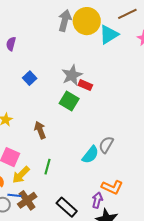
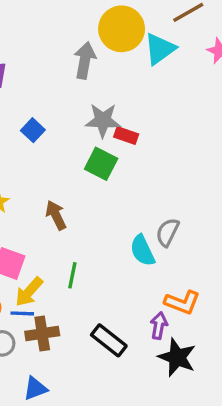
gray arrow: (65, 21) -> (85, 60), moved
gray star: (72, 75) -> (103, 120), turned 30
cyan semicircle: (90, 155) -> (142, 251), turned 120
blue line: (14, 195) -> (22, 313), moved
brown cross: (27, 200) -> (42, 334), turned 30

